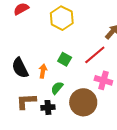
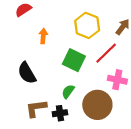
yellow hexagon: (62, 18) -> (87, 25), moved
green square: (65, 59) -> (74, 60), size x1.5
orange arrow: (43, 71) -> (43, 36), moved

